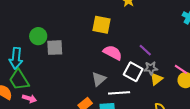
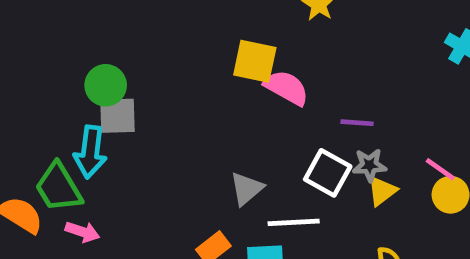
gray square: (55, 48) -> (117, 116), moved
purple line: (145, 50) -> (357, 123), turned -40
pink semicircle: (113, 53) -> (286, 88), moved
cyan arrow: (16, 58) -> (90, 152), moved

